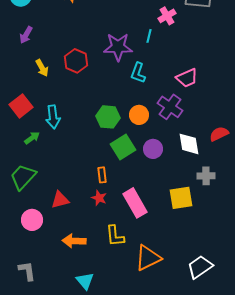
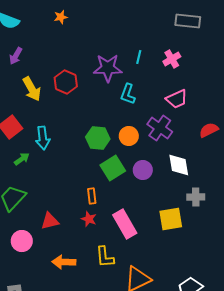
pink cross: (167, 16) -> (172, 59), moved
yellow arrow: (42, 68) -> (32, 89), size x1.4
red semicircle: (219, 134) -> (209, 130), moved

